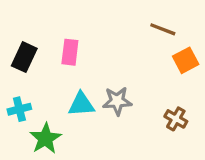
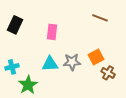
pink rectangle: (70, 52) -> (52, 32), moved
black rectangle: (24, 57) -> (15, 25), moved
orange square: (186, 60) -> (96, 57), moved

